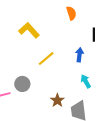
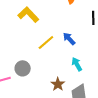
blue arrow: (79, 55) -> (69, 39), moved, turned -48
cyan arrow: (86, 81) -> (77, 64), moved

